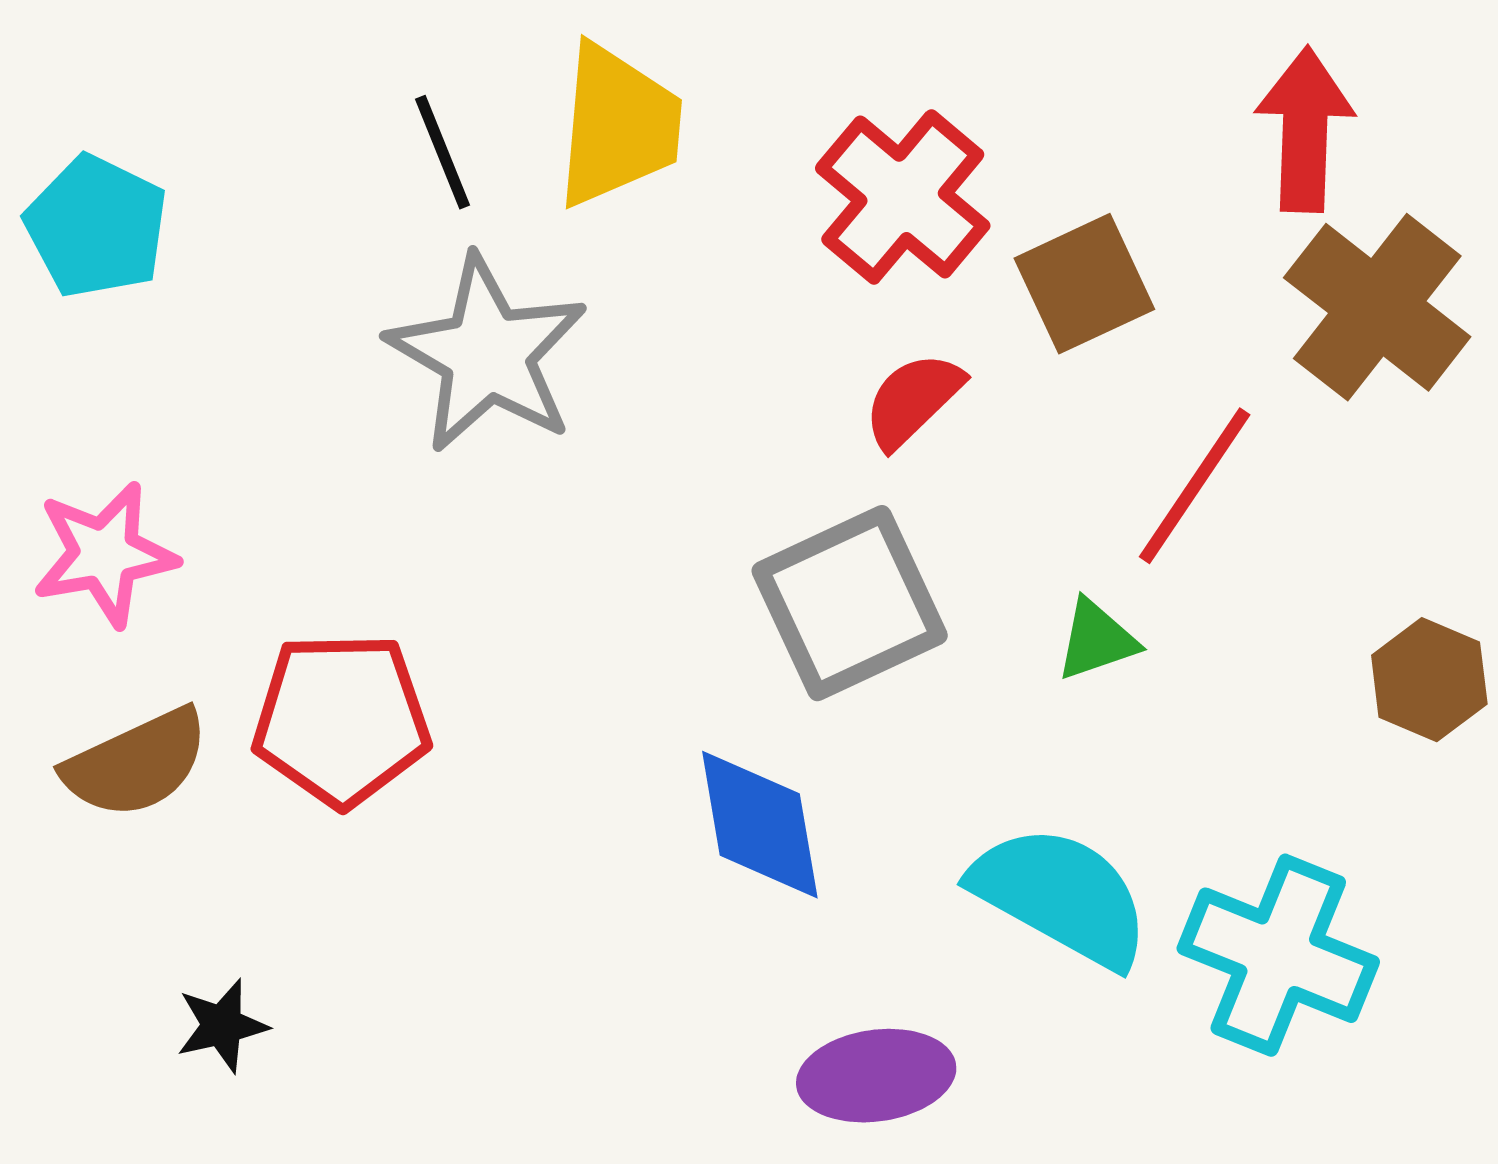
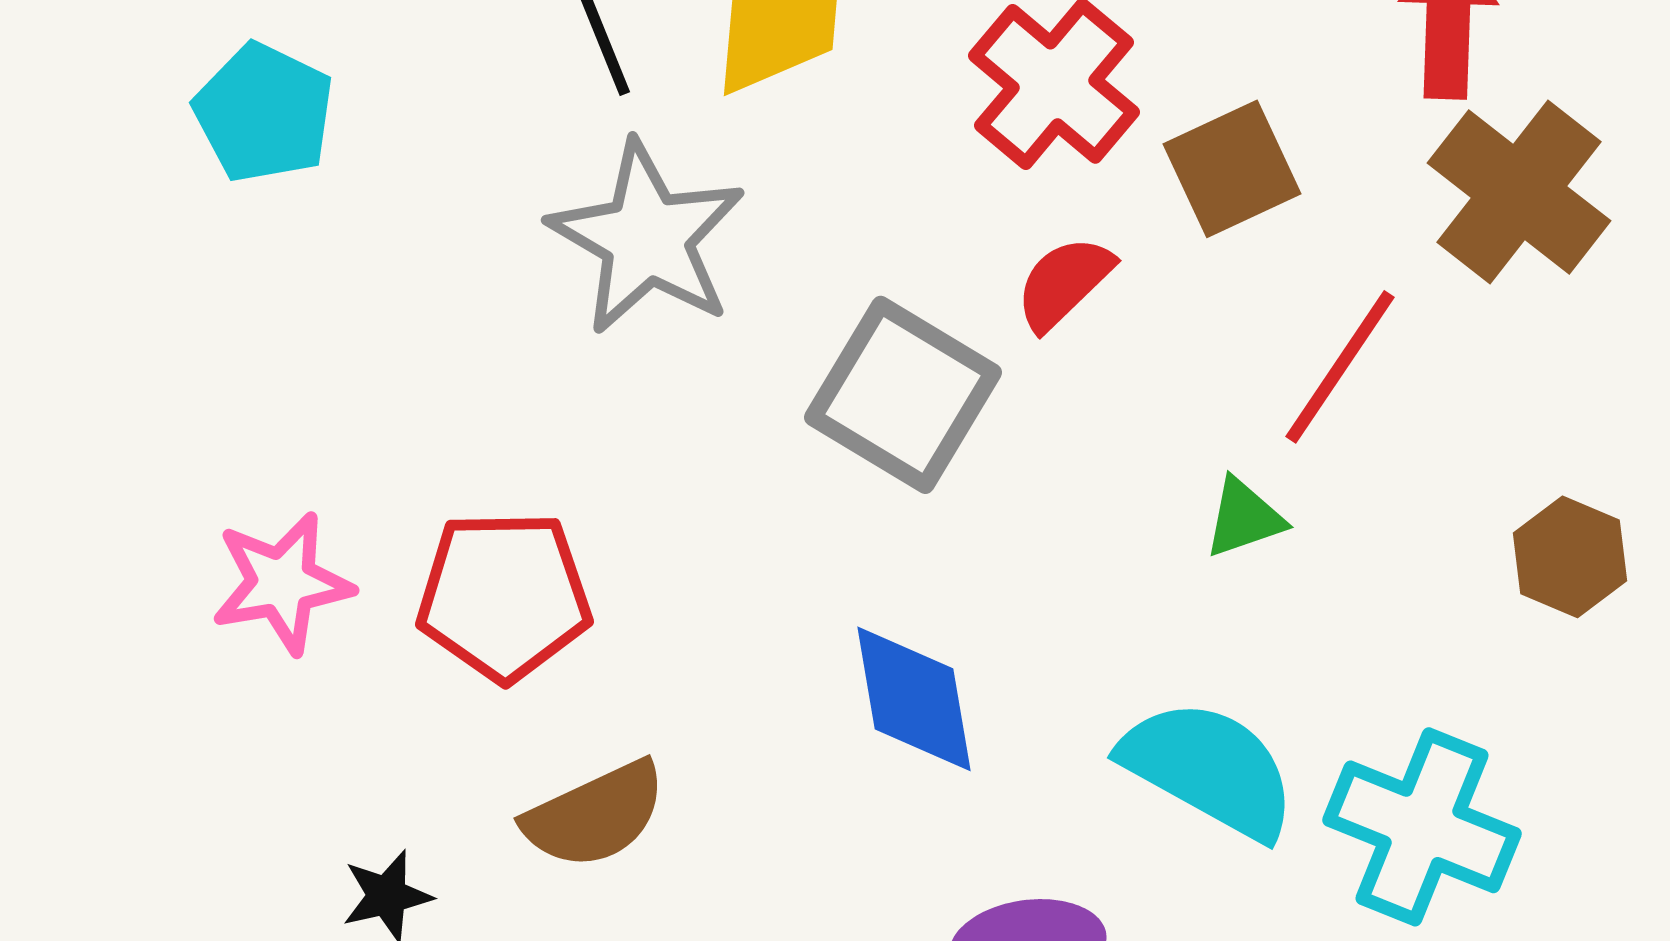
pink star: (105, 554) -> (282, 583), moved
gray square: (850, 603) -> (903, 395), moved, turned -34
brown semicircle: (136, 763) -> (595, 815), moved

